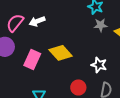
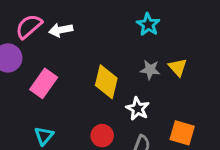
gray star: (101, 25) -> (150, 70), moved
yellow diamond: (61, 53) -> (106, 82), moved, turned 45

